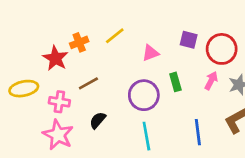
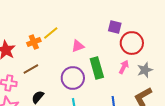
purple square: (189, 40) -> (115, 27), moved
orange cross: (79, 42) -> (34, 42), moved
green rectangle: (175, 82) -> (97, 68), size x1.5

